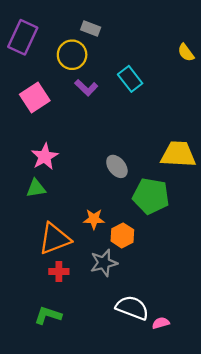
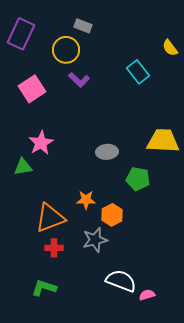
cyan rectangle: (130, 79) -> (138, 72), moved
gray ellipse: (117, 166) -> (107, 152), turned -55
green triangle: (36, 188) -> (23, 167), moved
green pentagon: (151, 196) -> (138, 179), size x0.7

